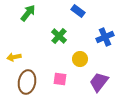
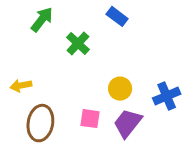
green cross: (59, 36) -> (78, 43), moved
blue cross: (105, 37) -> (167, 96), moved
purple trapezoid: (99, 82) -> (128, 123), moved

